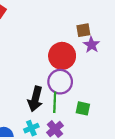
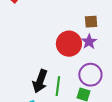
purple star: (92, 45) -> (89, 42), moved
purple circle: (60, 82) -> (90, 75), moved

